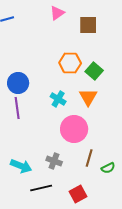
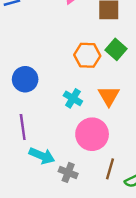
green square: (94, 71) -> (116, 49), moved
purple line: (17, 108) -> (23, 127), moved
cyan arrow: (21, 166) -> (42, 156), moved

